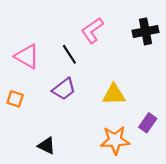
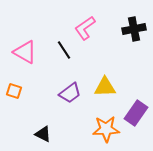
purple trapezoid: (64, 89) -> (70, 93), moved
purple rectangle: (148, 123) -> (136, 113), size x1.4

